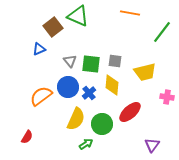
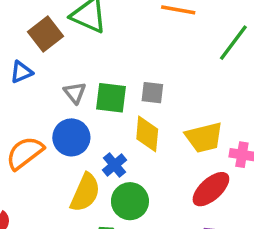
yellow trapezoid: (145, 72) -> (204, 137), moved
blue cross: (89, 93) -> (114, 165), moved
red ellipse: (130, 112) -> (211, 189), moved

